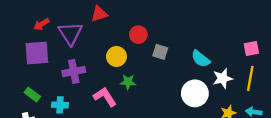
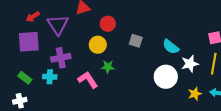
red circle: (138, 35) -> (108, 24), moved
cyan cross: (60, 105) -> (50, 77), moved

